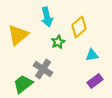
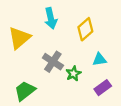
green star: (58, 42) -> (73, 74), moved
gray cross: (43, 69) -> (53, 62), moved

